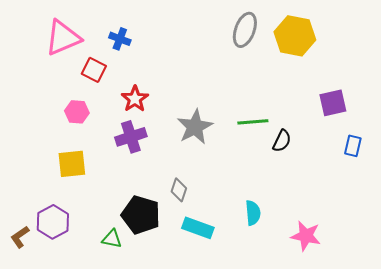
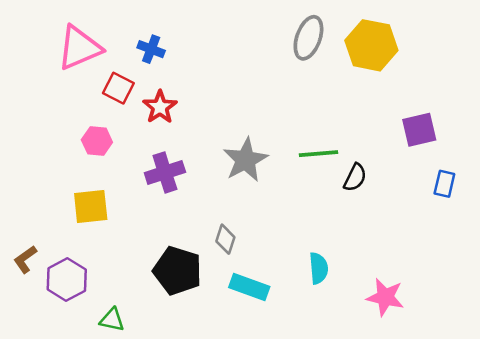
red star: (135, 99) -> (160, 107), moved
brown L-shape: (20, 237) -> (25, 259), moved
green triangle: (112, 239) -> (112, 320), moved

